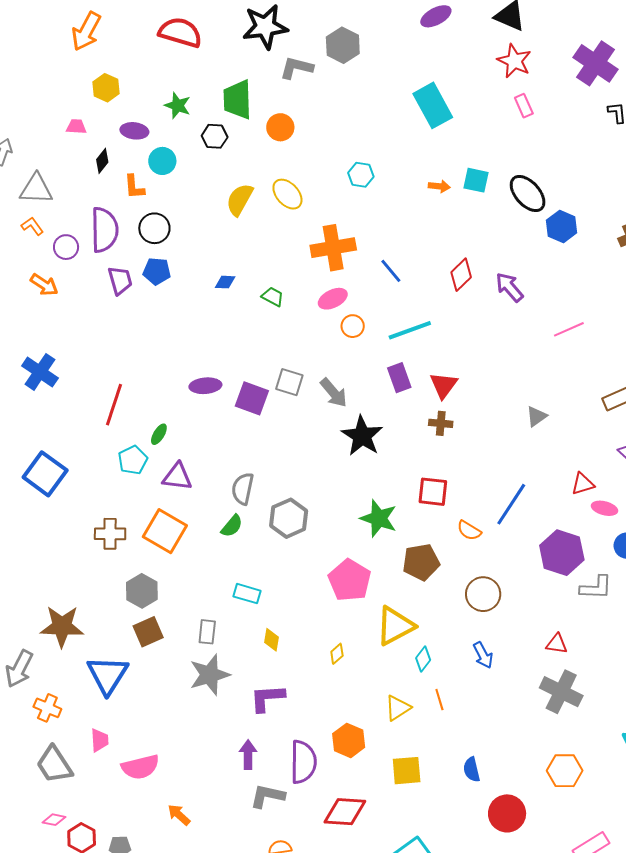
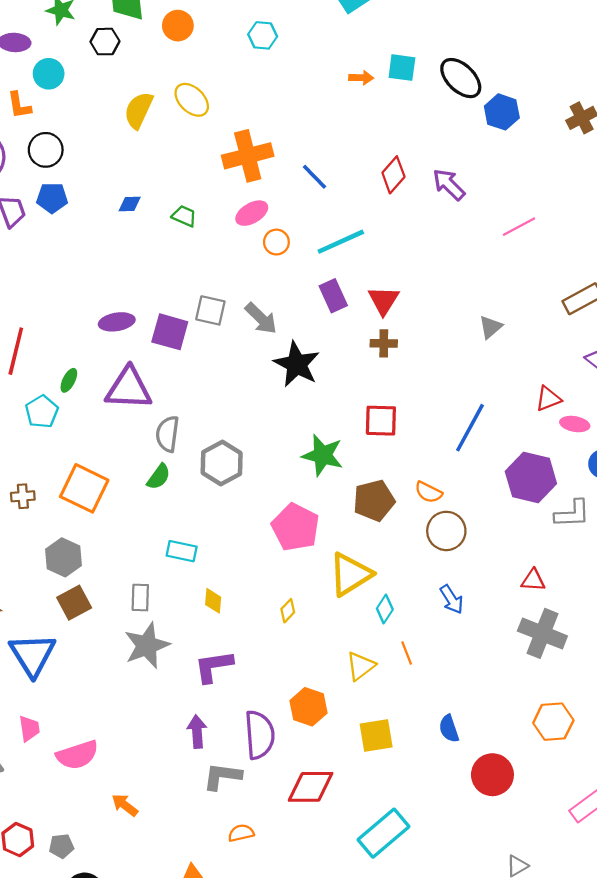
cyan hexagon: (361, 175) -> (263, 35), moved
purple triangle: (177, 477) -> (129, 388), moved, size x1.4
orange semicircle: (469, 531) -> (428, 492), moved
brown cross: (110, 534) -> (23, 496), size x0.7

